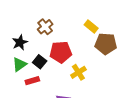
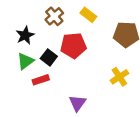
yellow rectangle: (91, 27) -> (88, 15), moved
yellow cross: (78, 72) -> (119, 77), moved

